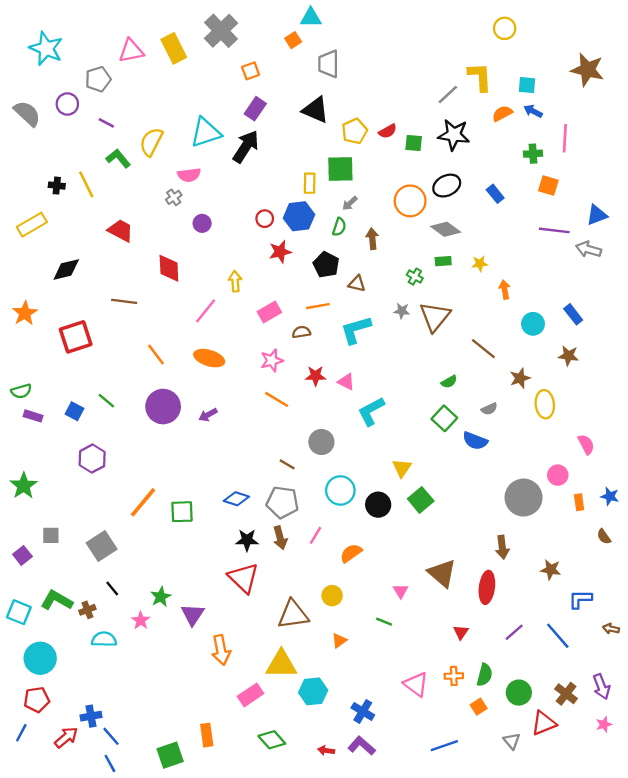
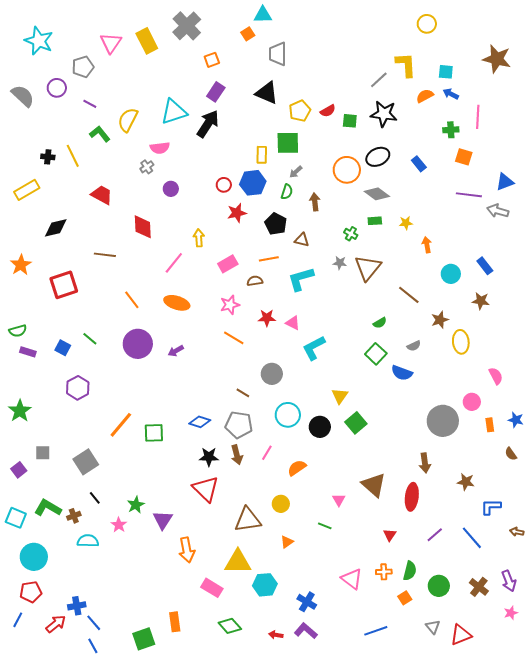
pink triangle: (131, 51) -> (111, 43), turned -45
pink rectangle: (251, 695) -> (212, 588), turned 65
red triangle: (544, 723) -> (461, 635), moved

